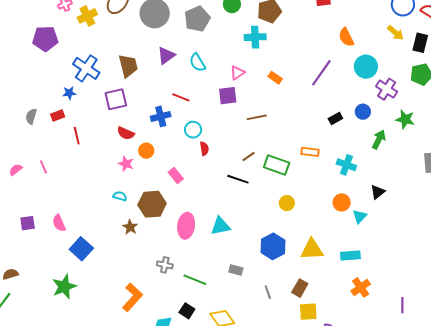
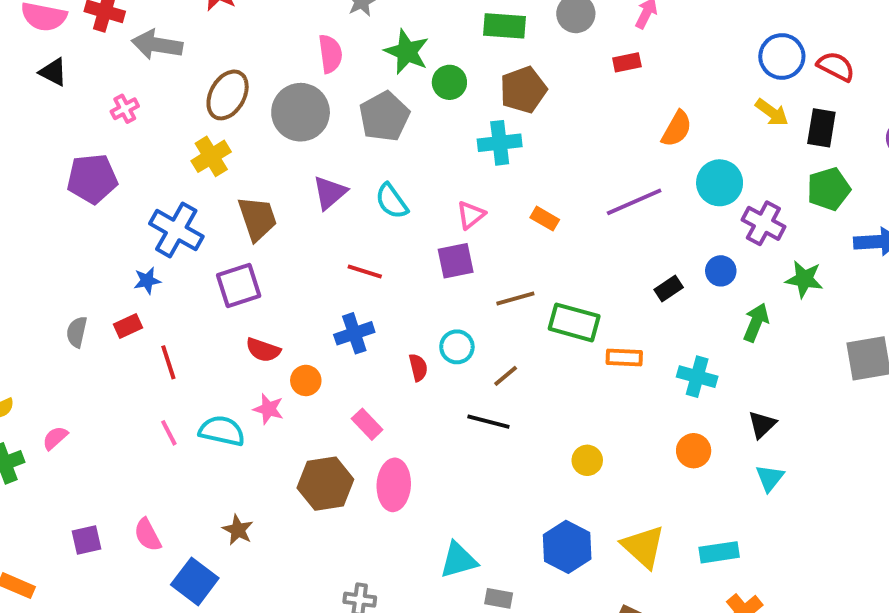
yellow cross: (87, 16) -> (211, 156), moved
orange semicircle: (346, 37) -> (677, 129), turned -120
purple line: (321, 73) -> (634, 202), turned 36
blue cross: (161, 116) -> (354, 333), moved
cyan circle: (193, 130) -> (457, 347), moved
green rectangle: (277, 165) -> (574, 322), moved
pink line: (43, 167) -> (169, 433), moved
cyan semicircle: (120, 196) -> (222, 431), moved, size x1.6
cyan triangle: (360, 216) -> (770, 478), moved
pink ellipse: (186, 226) -> (394, 485), moved
cyan triangle: (220, 226) -> (458, 560), moved
brown star: (130, 227) -> (238, 530), moved
yellow triangle: (312, 249) -> (643, 547), turned 50

